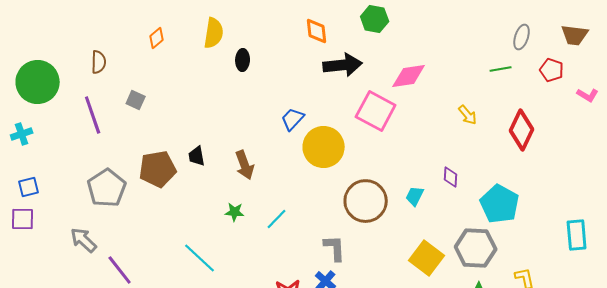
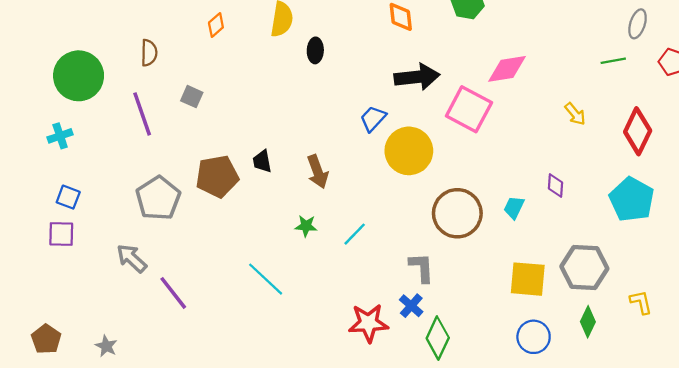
black arrow: (343, 65) -> (417, 77), moved
blue square: (29, 187) -> (68, 197), turned 35
cyan pentagon: (500, 204) -> (632, 199), moved
yellow square: (427, 258) -> (528, 279), turned -32

